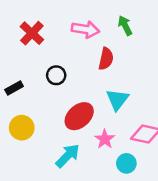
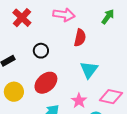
green arrow: (125, 26) -> (108, 17), moved, turned 63
red ellipse: (79, 116) -> (46, 83), moved

